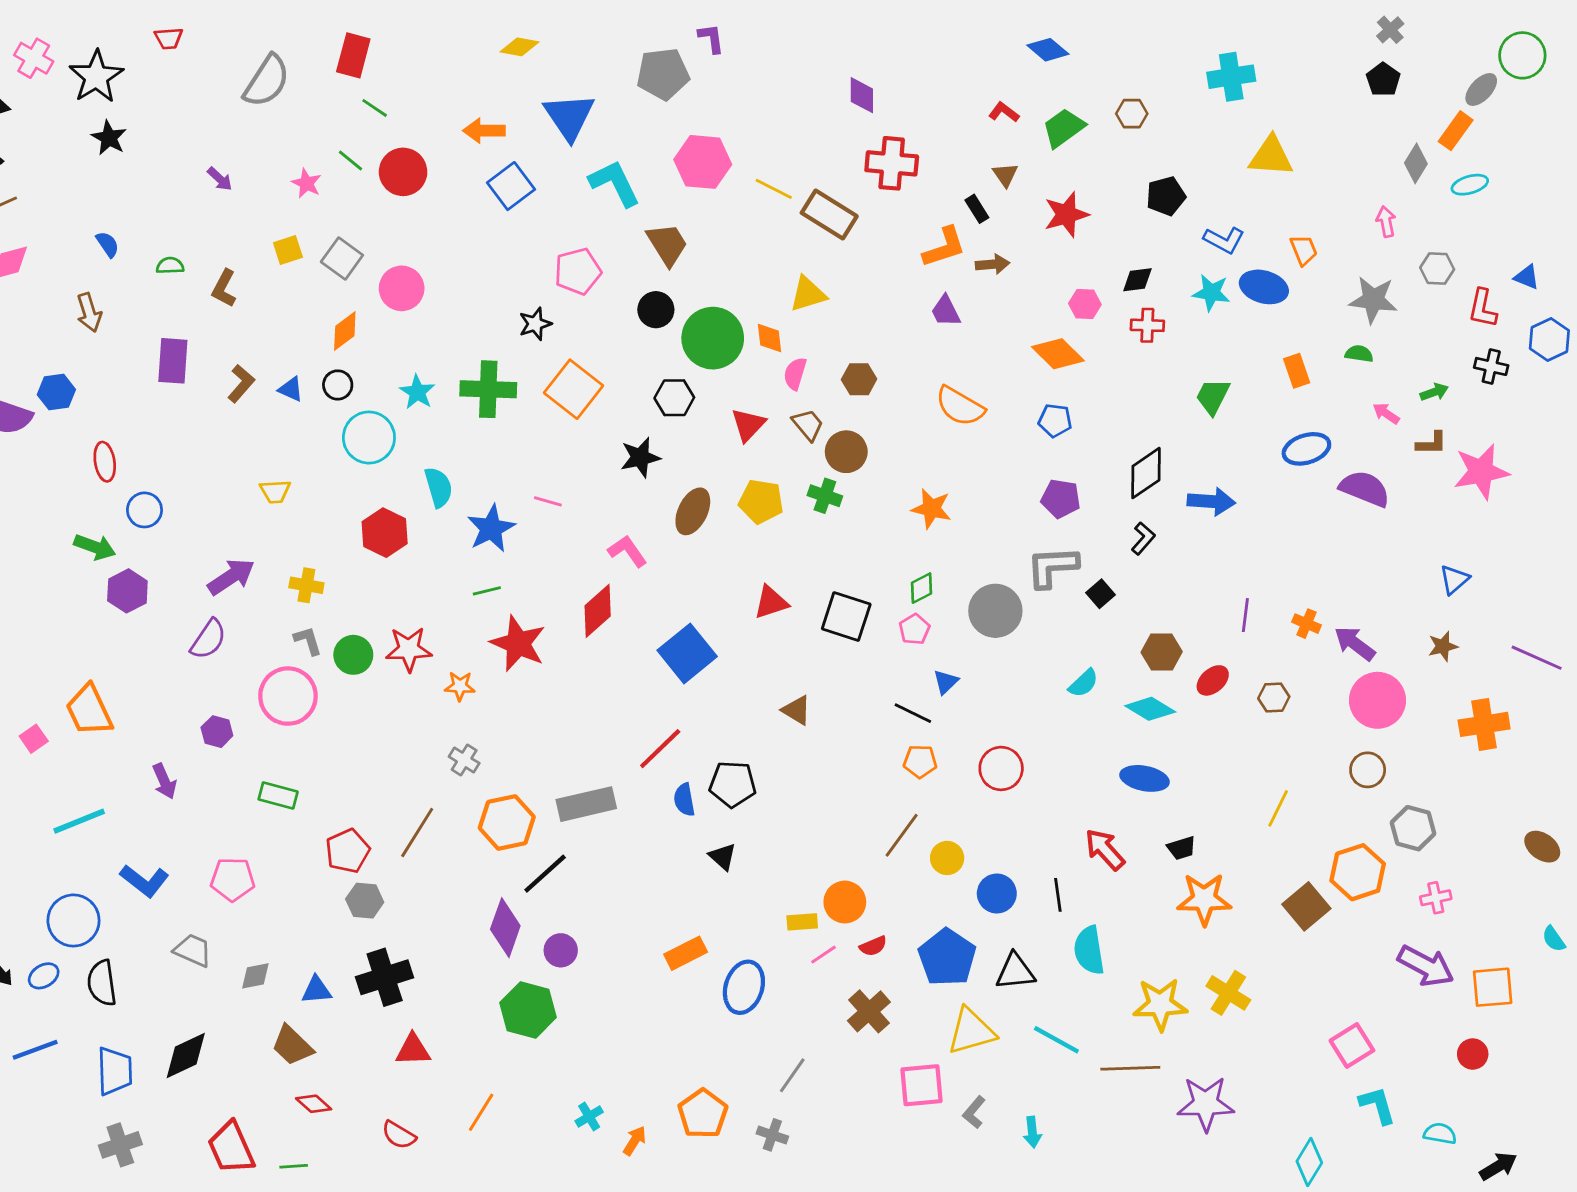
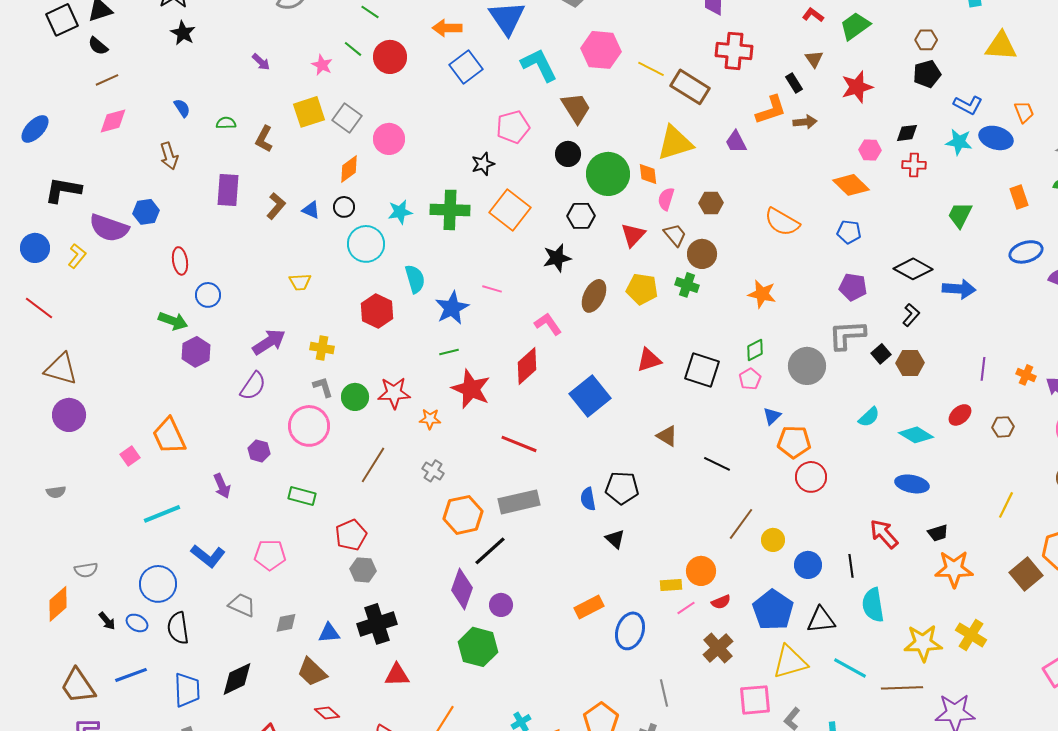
brown hexagon: (1132, 114) -> (926, 40), moved
yellow square: (288, 250) -> (309, 112), size x1.5
yellow triangle: (808, 294) -> (675, 143), size x1.4
purple trapezoid: (946, 311) -> (736, 142), moved
cyan star: (417, 392) -> (400, 212), turned 30
black diamond: (1146, 473) -> (913, 269), turned 63
brown hexagon: (1162, 652) -> (910, 363), moved
black line: (913, 713) -> (717, 464), moved
red line: (660, 749) -> (519, 444), moved, turned 66
orange pentagon: (920, 761) -> (794, 442), moved, size x1.4
brown line: (417, 832) -> (373, 465), moved
blue ellipse: (44, 976) -> (137, 623), turned 60
gray line: (792, 1075) -> (664, 693), turned -48

